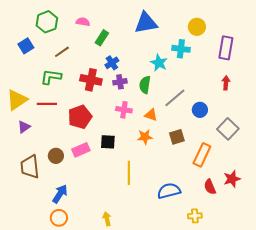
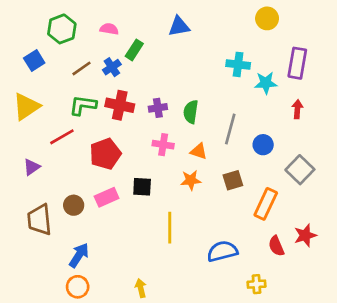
blue triangle: (146, 23) -> (179, 26), moved, size x0.7
yellow circle: (197, 27) -> (267, 18), moved
blue cross: (112, 63) -> (112, 67), moved
cyan star: (159, 63) -> (266, 83), moved, turned -30
green L-shape: (51, 77) -> (83, 105), moved
gray line: (175, 98) -> (230, 129), turned -35
yellow triangle: (17, 100) -> (26, 107), moved
red line: (47, 104) -> (62, 137), turned -30

